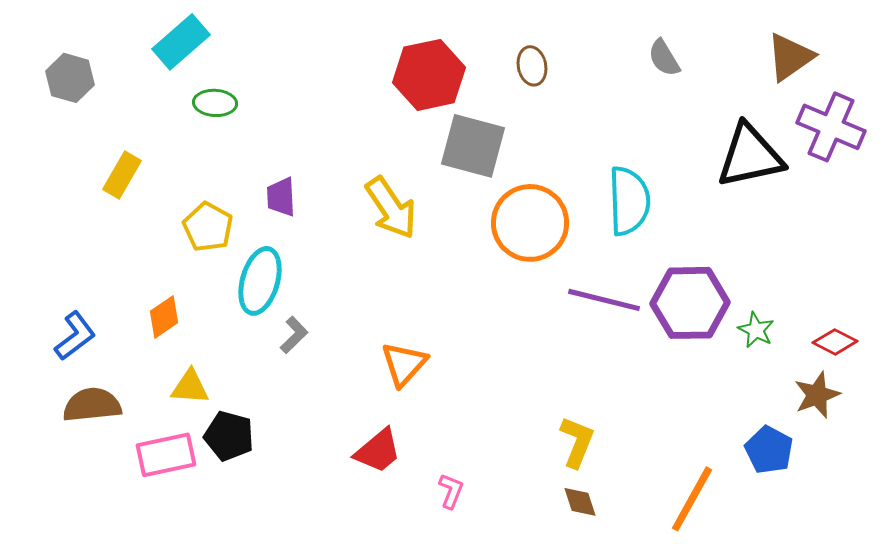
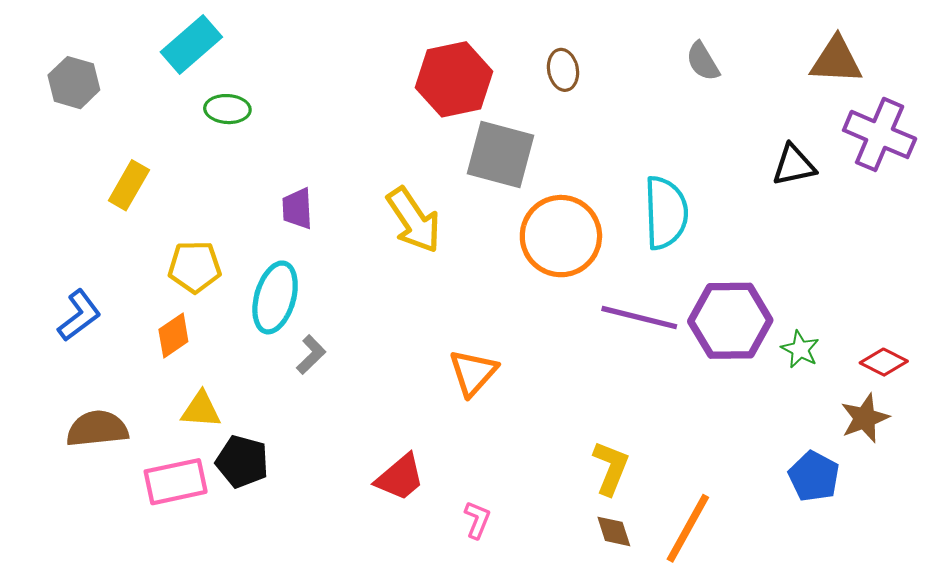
brown triangle: (790, 57) -> (836, 60), turned 38
black triangle: (750, 156) -> (794, 165), size x0.6
yellow pentagon: (208, 227) -> (195, 267), moved, turned -30
blue L-shape: (75, 336) -> (79, 315), moved
orange triangle: (404, 364) -> (473, 373), moved
orange line: (692, 499) -> (688, 528), moved

